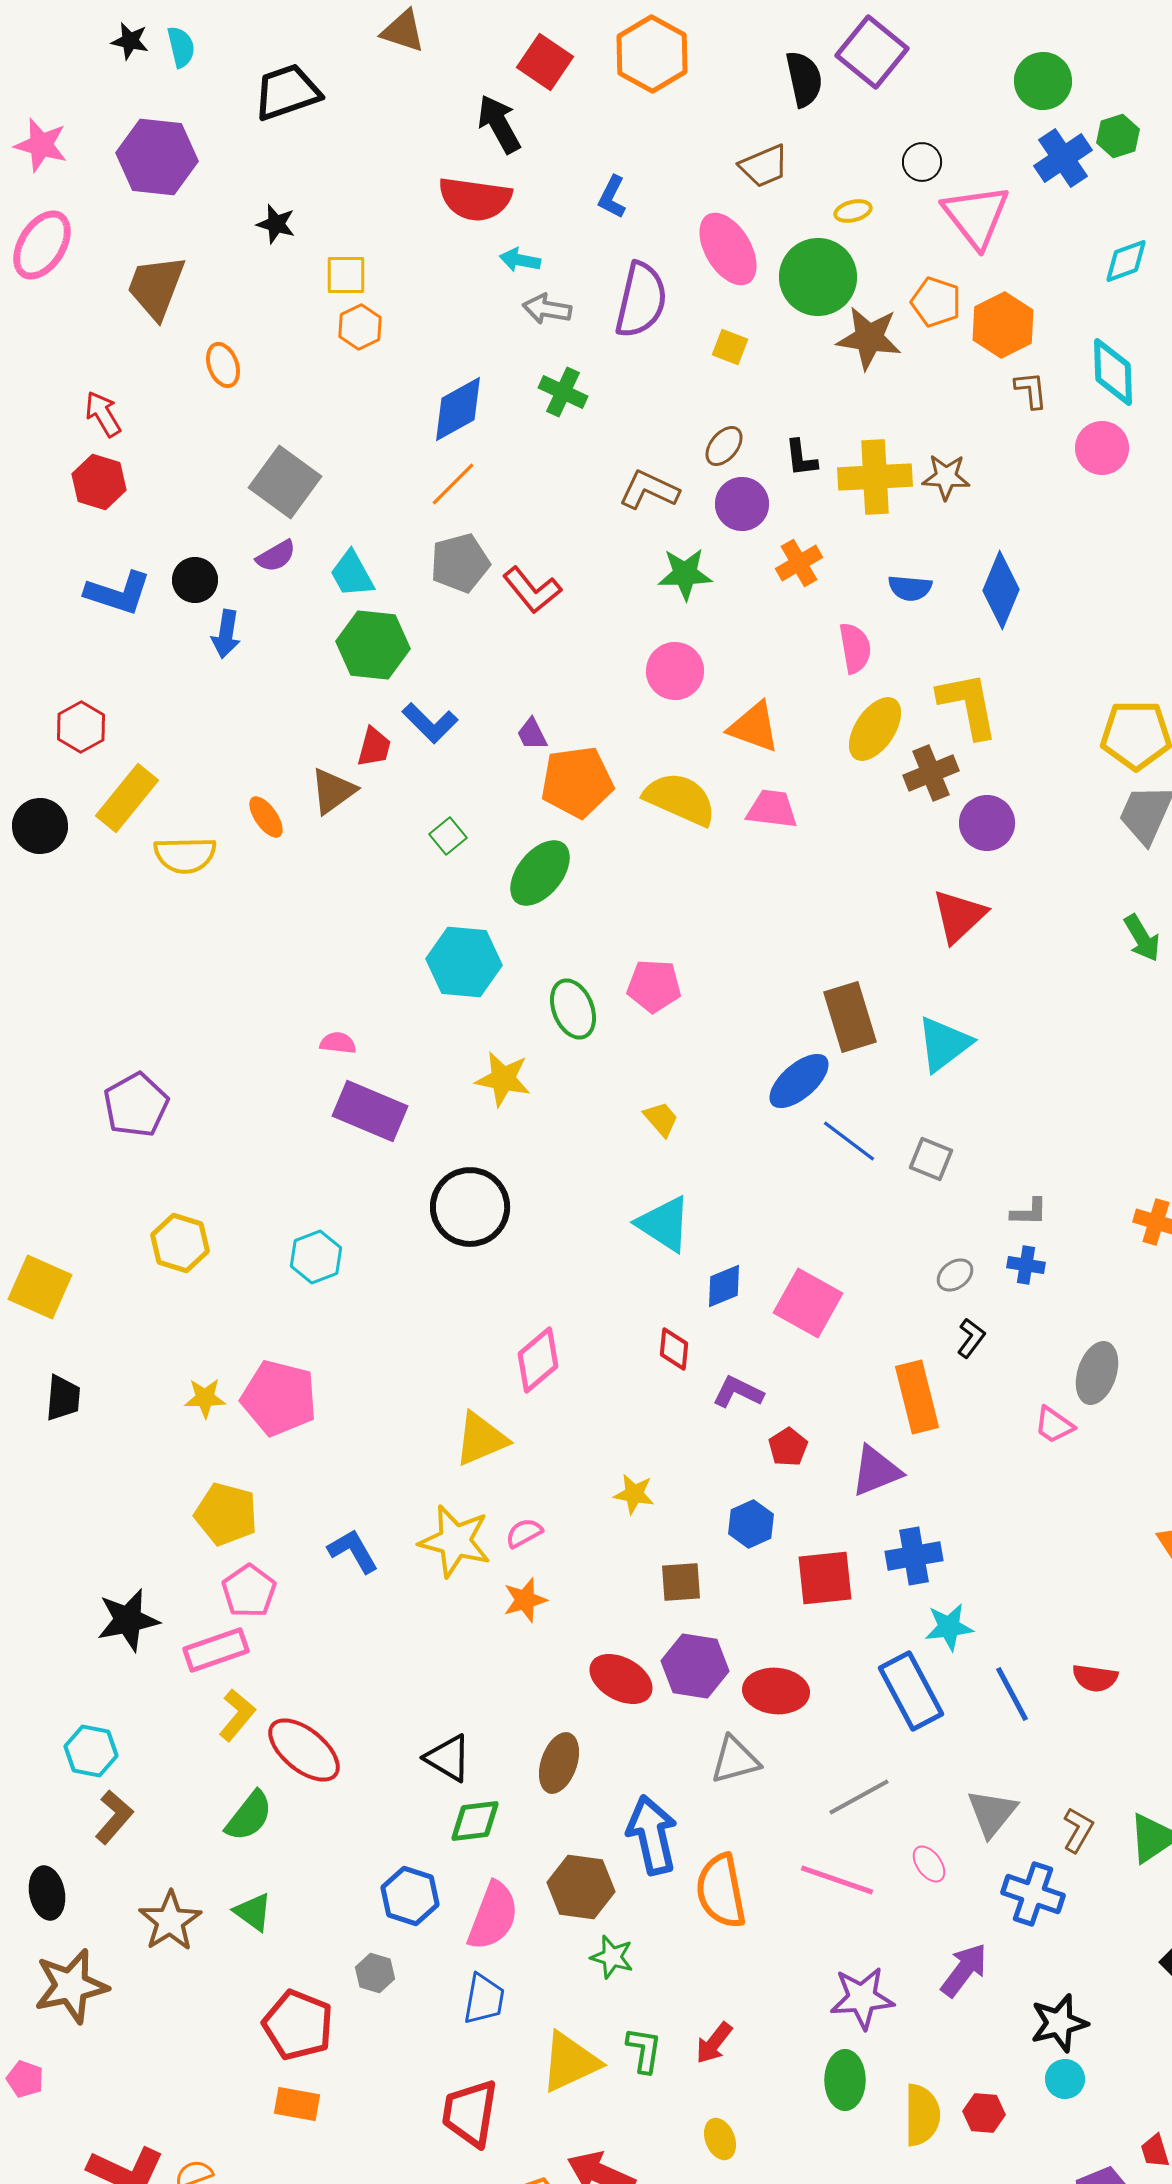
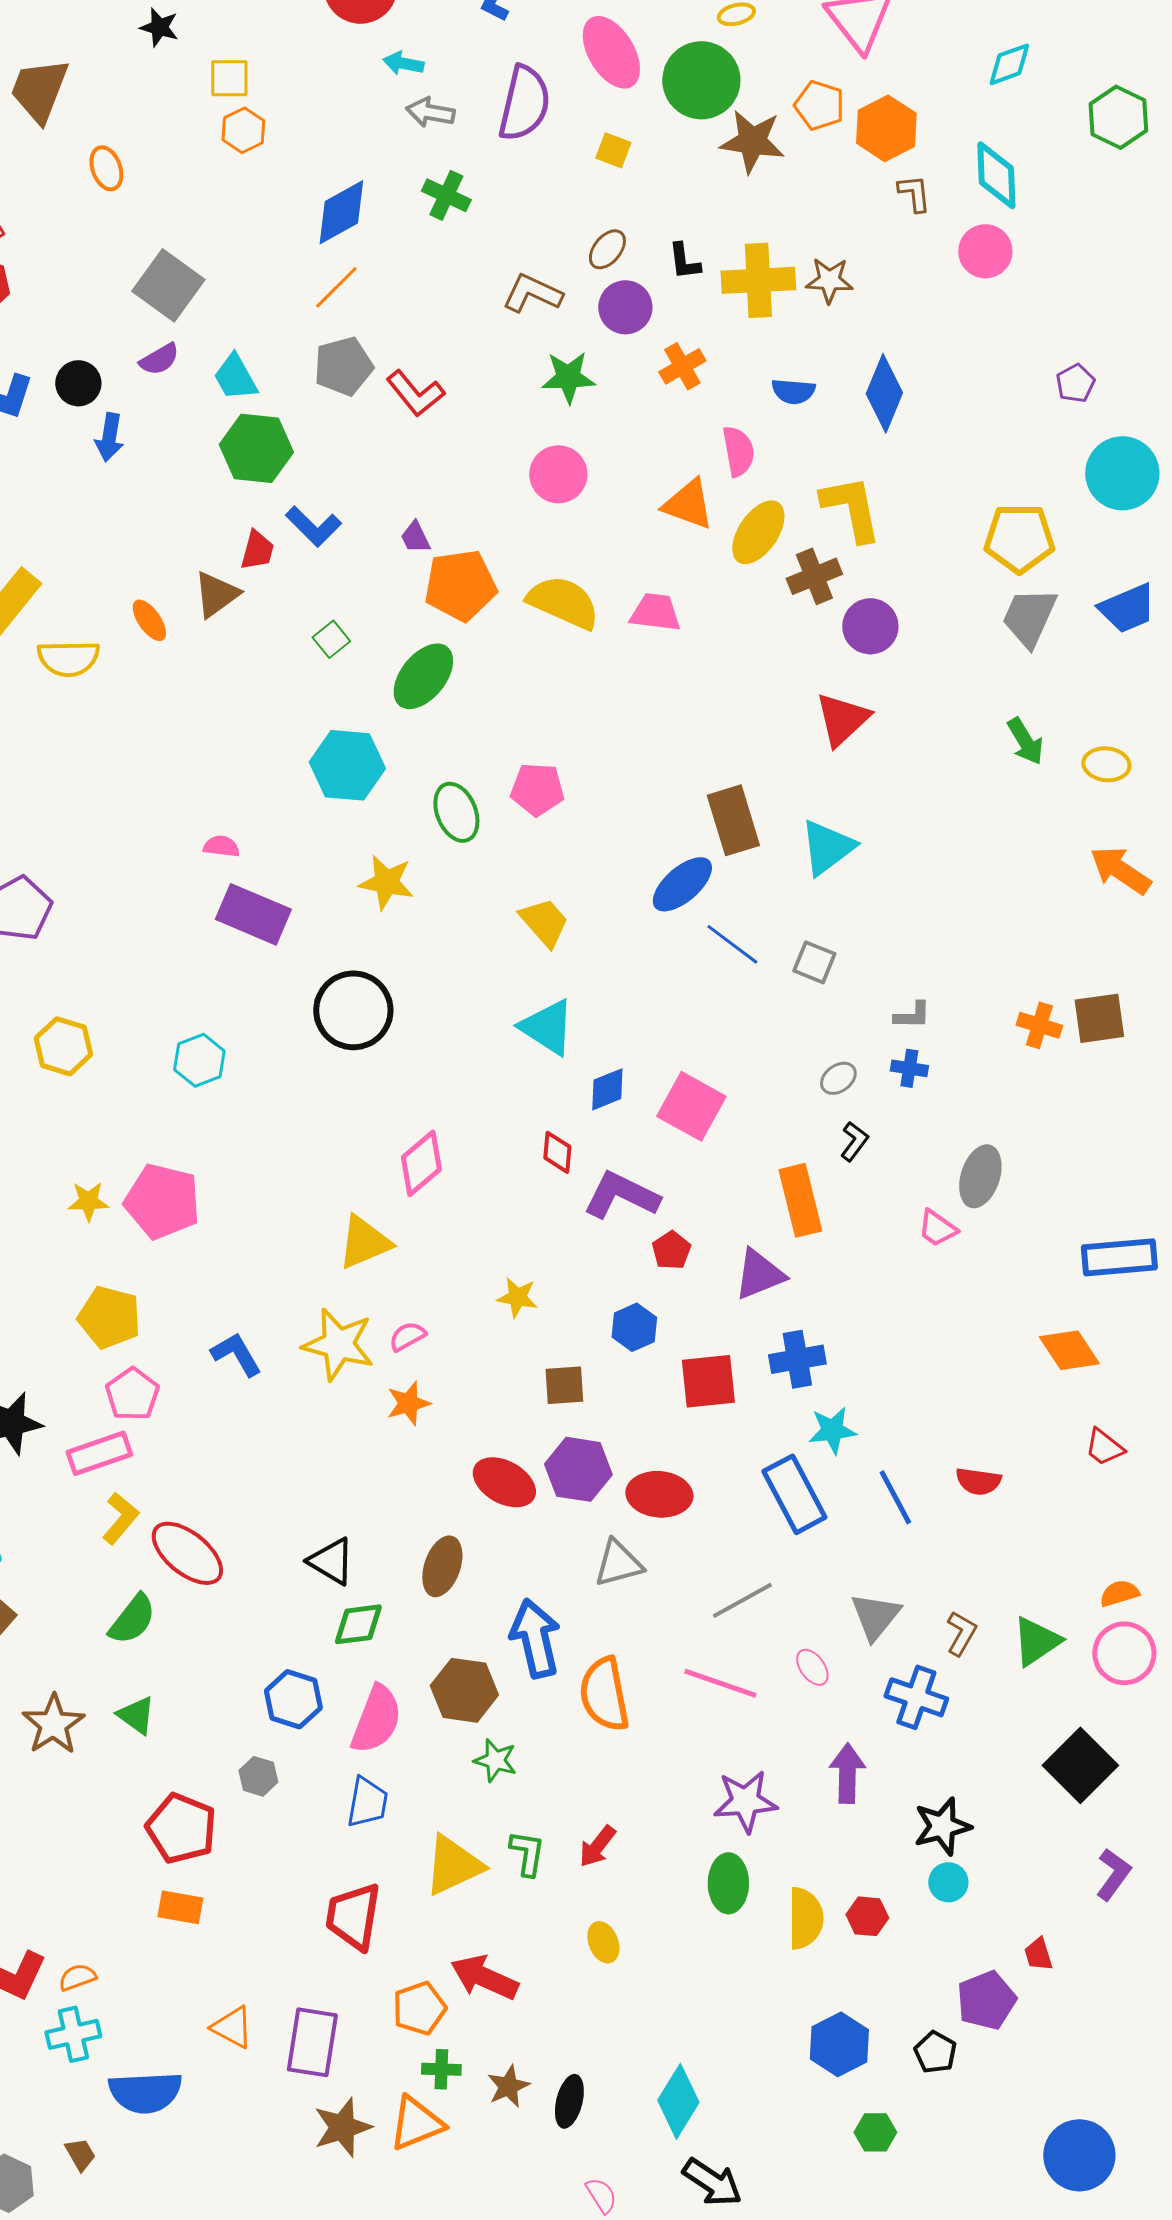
orange triangle: (754, 727) -> (688, 504), moved
yellow trapezoid: (661, 1119) -> (544, 922), size x1.4
purple L-shape: (738, 1392) -> (621, 1195), size x1.5
purple arrow: (964, 1970) -> (847, 1773), turned -36

